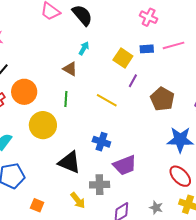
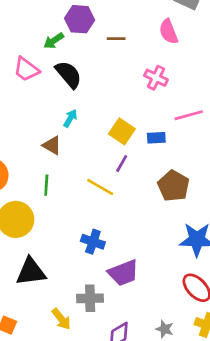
blue rectangle: (147, 49) -> (156, 138), moved
purple line: (133, 81) -> (122, 163), moved
black triangle: (69, 162) -> (31, 272), moved, turned -30

